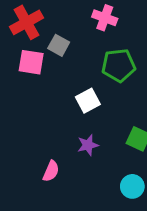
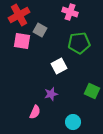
purple star: (88, 145) -> (51, 94), moved
cyan circle: (132, 186) -> (73, 122), moved

